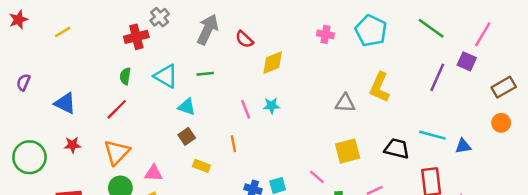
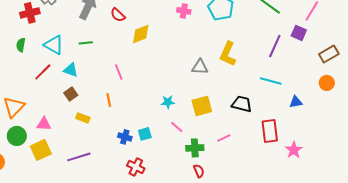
cyan star: (271, 106) -> (168, 102), moved
red line: (117, 109) -> (43, 72), moved
cyan line: (432, 135) -> (271, 81), moved

